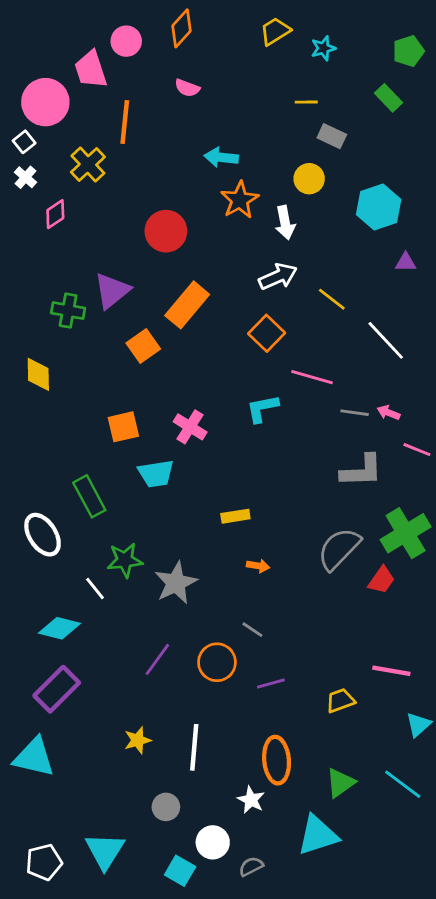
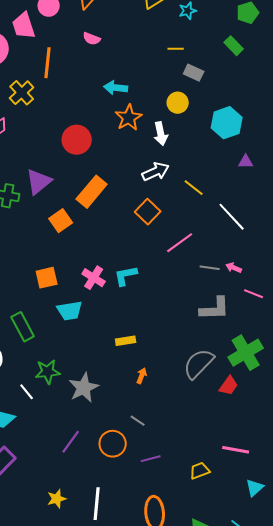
pink line: (312, 377) -> (180, 243), turned -52
cyan L-shape: (262, 408) -> (126, 276), moved
orange arrow: (258, 566) -> (142, 376), turned -77

